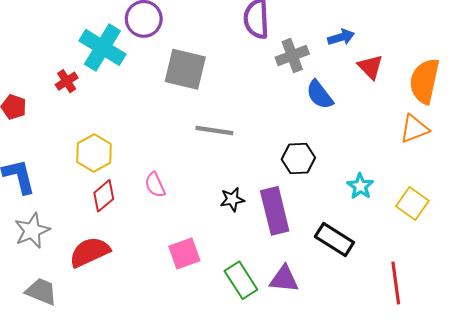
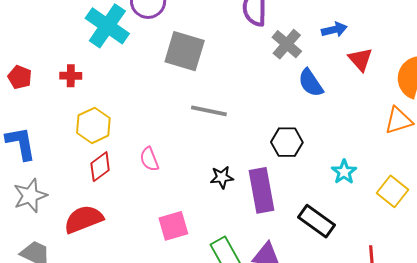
gray cross: (292, 56) -> (287, 44), turned -32
red cross: (67, 81) -> (71, 76), moved, turned 30

